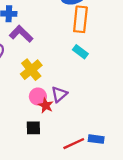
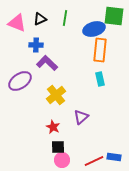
cyan rectangle: (80, 52) -> (100, 79), turned 40
pink circle: (38, 97) -> (62, 160), moved
red star: (46, 105) -> (53, 127), moved

